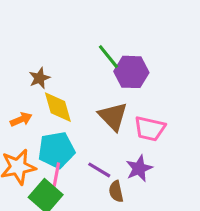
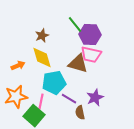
brown star: (39, 78) -> (42, 36), moved
brown triangle: (113, 116) -> (78, 64), turned -30
pink trapezoid: (150, 129) -> (91, 55), moved
cyan pentagon: (56, 150) -> (54, 83), moved

